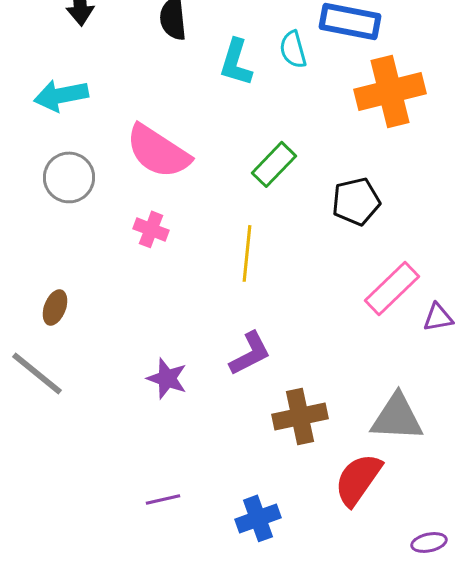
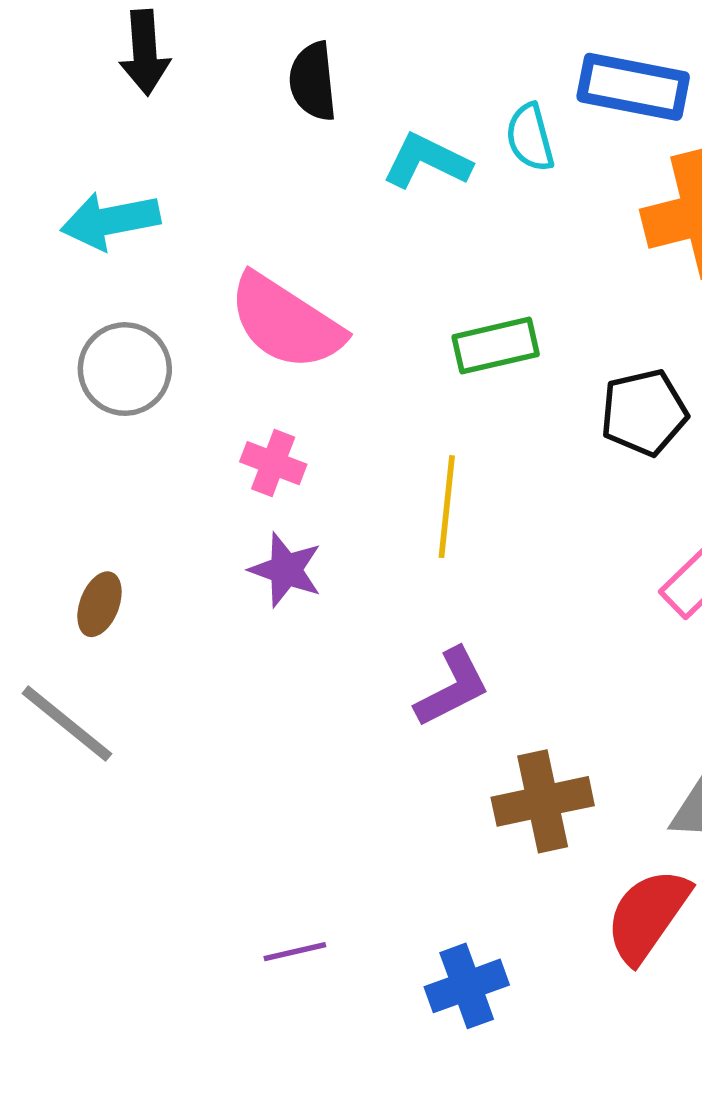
cyan L-shape: (236, 62) -> (427, 161), turned 99
green rectangle: (274, 164) -> (496, 346), turned 33
purple star: (167, 378) -> (286, 570), moved

